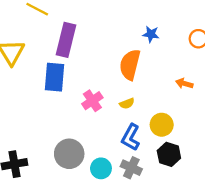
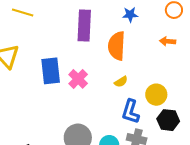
purple rectangle: (66, 40) -> (84, 25), moved
orange arrow: (184, 84) -> (168, 41), moved
pink cross: (92, 101) -> (78, 79), moved

